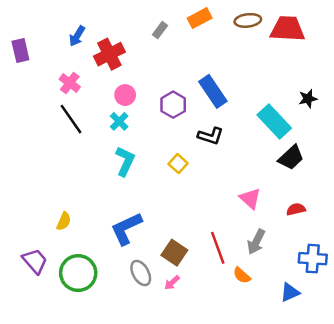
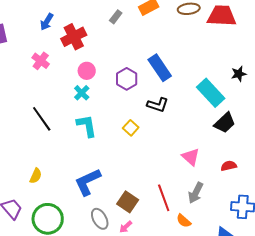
black line: (71, 119) -> (42, 119), moved
cyan L-shape: (125, 161) -> (87, 126), turned -35

